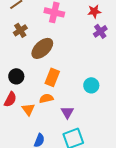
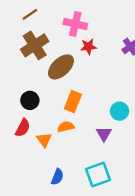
red star: (94, 11) -> (88, 47), moved
brown cross: (20, 30) -> (35, 45), size x1.6
purple triangle: (67, 112) -> (104, 134), moved

